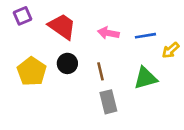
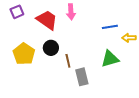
pink arrow: (108, 33) -> (71, 12), moved, turned -105
yellow arrow: (171, 50) -> (129, 38), turned 40
brown line: (100, 71) -> (68, 61), moved

